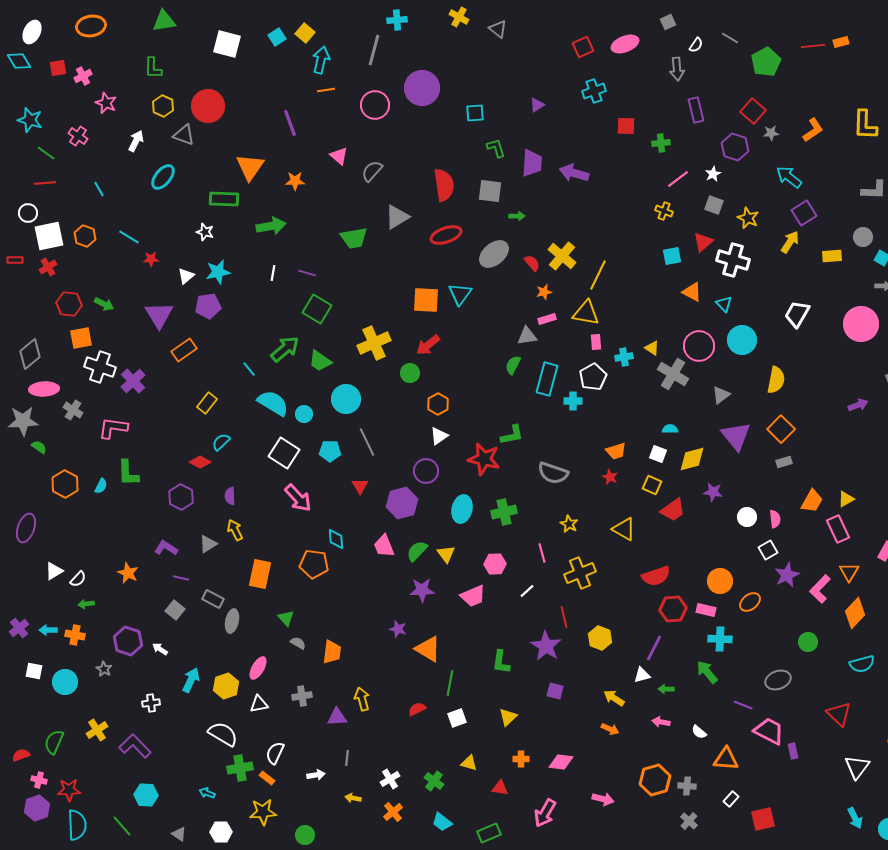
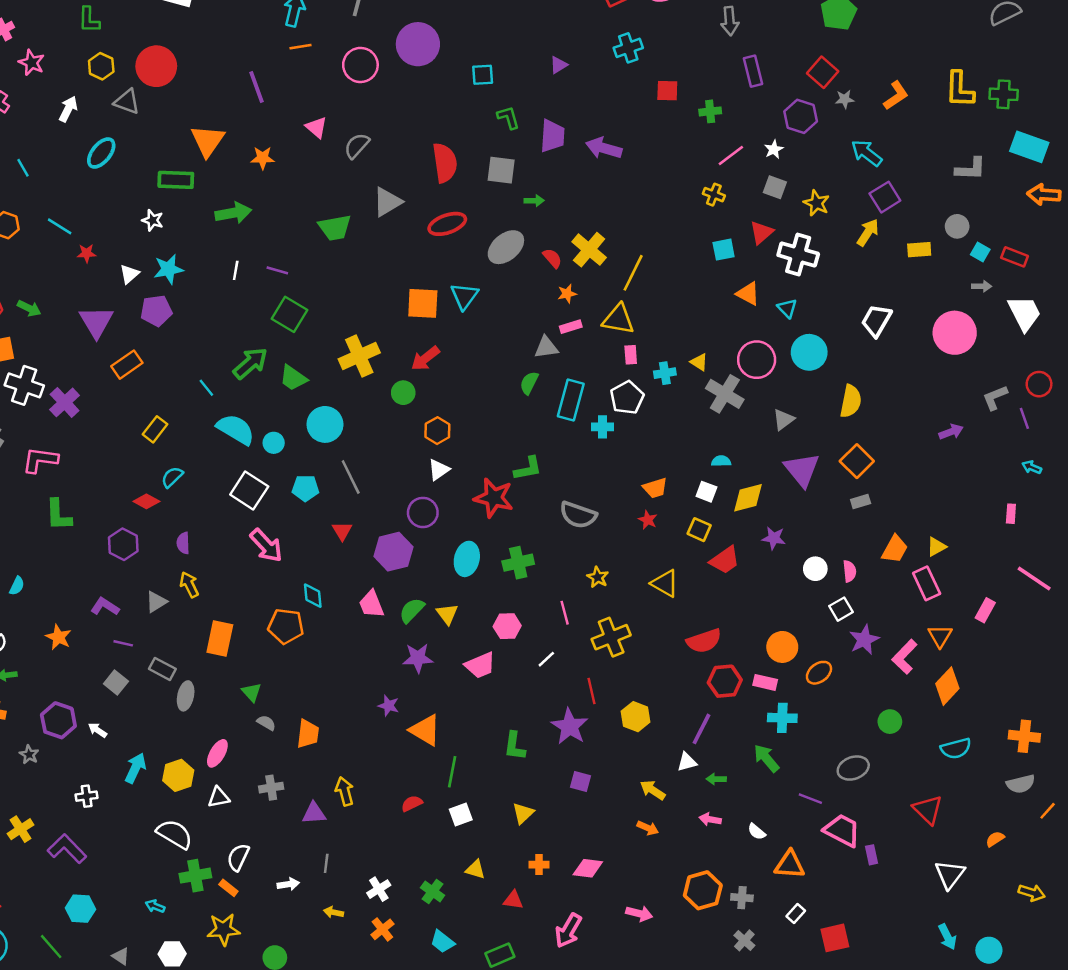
cyan semicircle: (101, 486) -> (17, 586), moved

